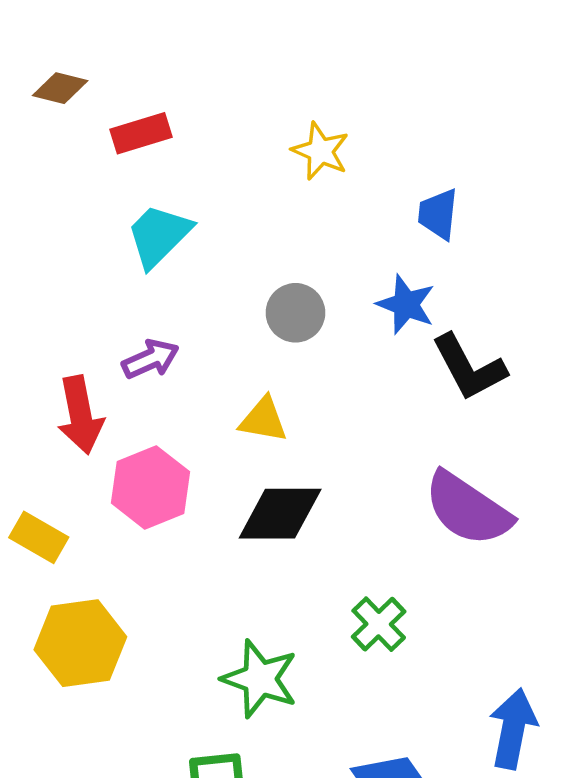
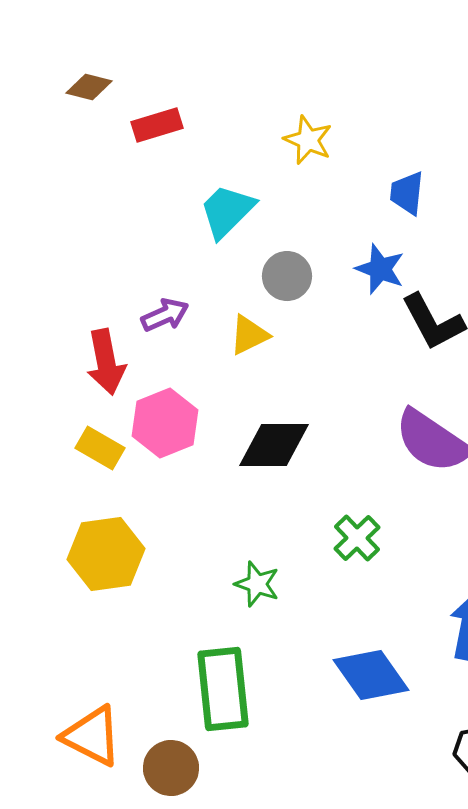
cyan trapezoid: (159, 236) -> (227, 211), moved
yellow triangle: (263, 420) -> (249, 335), moved, turned -36
yellow rectangle: (39, 537) -> (100, 448), moved
green star: (260, 679) -> (257, 584), size x0.7

